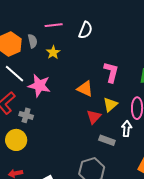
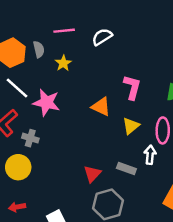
white semicircle: (86, 30) -> (102, 37), turned -144
red triangle: (94, 117) -> (92, 174), moved

